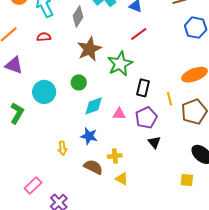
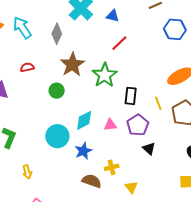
red semicircle: (44, 37) -> (27, 67), moved
green circle: (79, 82) -> (57, 91), moved
cyan circle: (44, 92) -> (57, 136), moved
blue star: (89, 136) -> (83, 151), turned -30
yellow arrow: (62, 148) -> (27, 172), moved
yellow triangle: (122, 179) -> (131, 187), moved, turned 32

